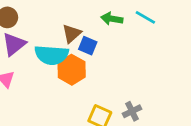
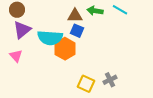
brown triangle: (72, 34) -> (75, 16), moved, turned 42

